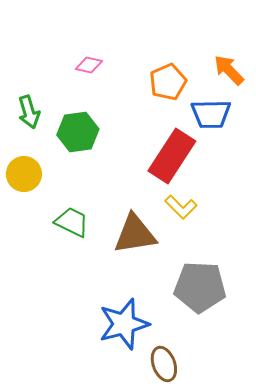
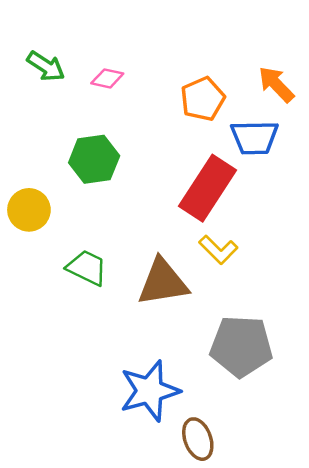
green arrow: (29, 112) -> (46, 66), moved, turned -40

